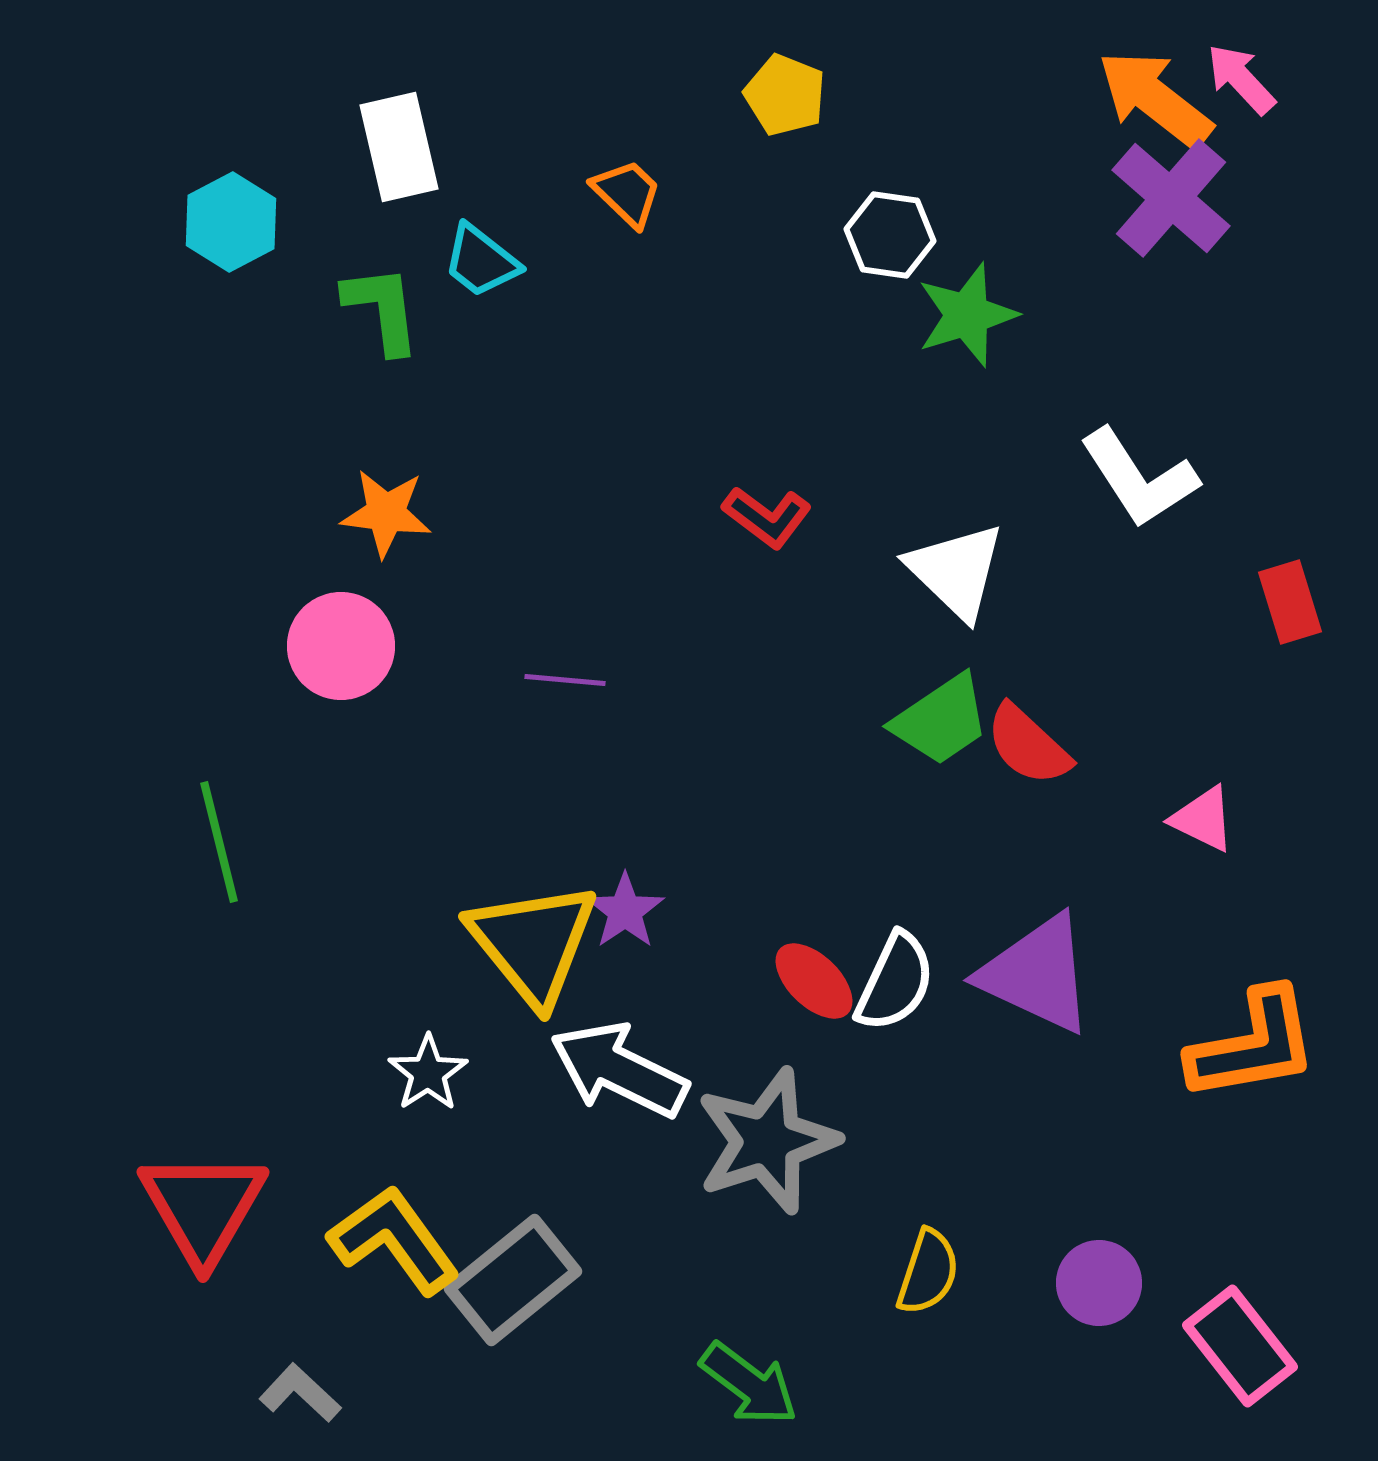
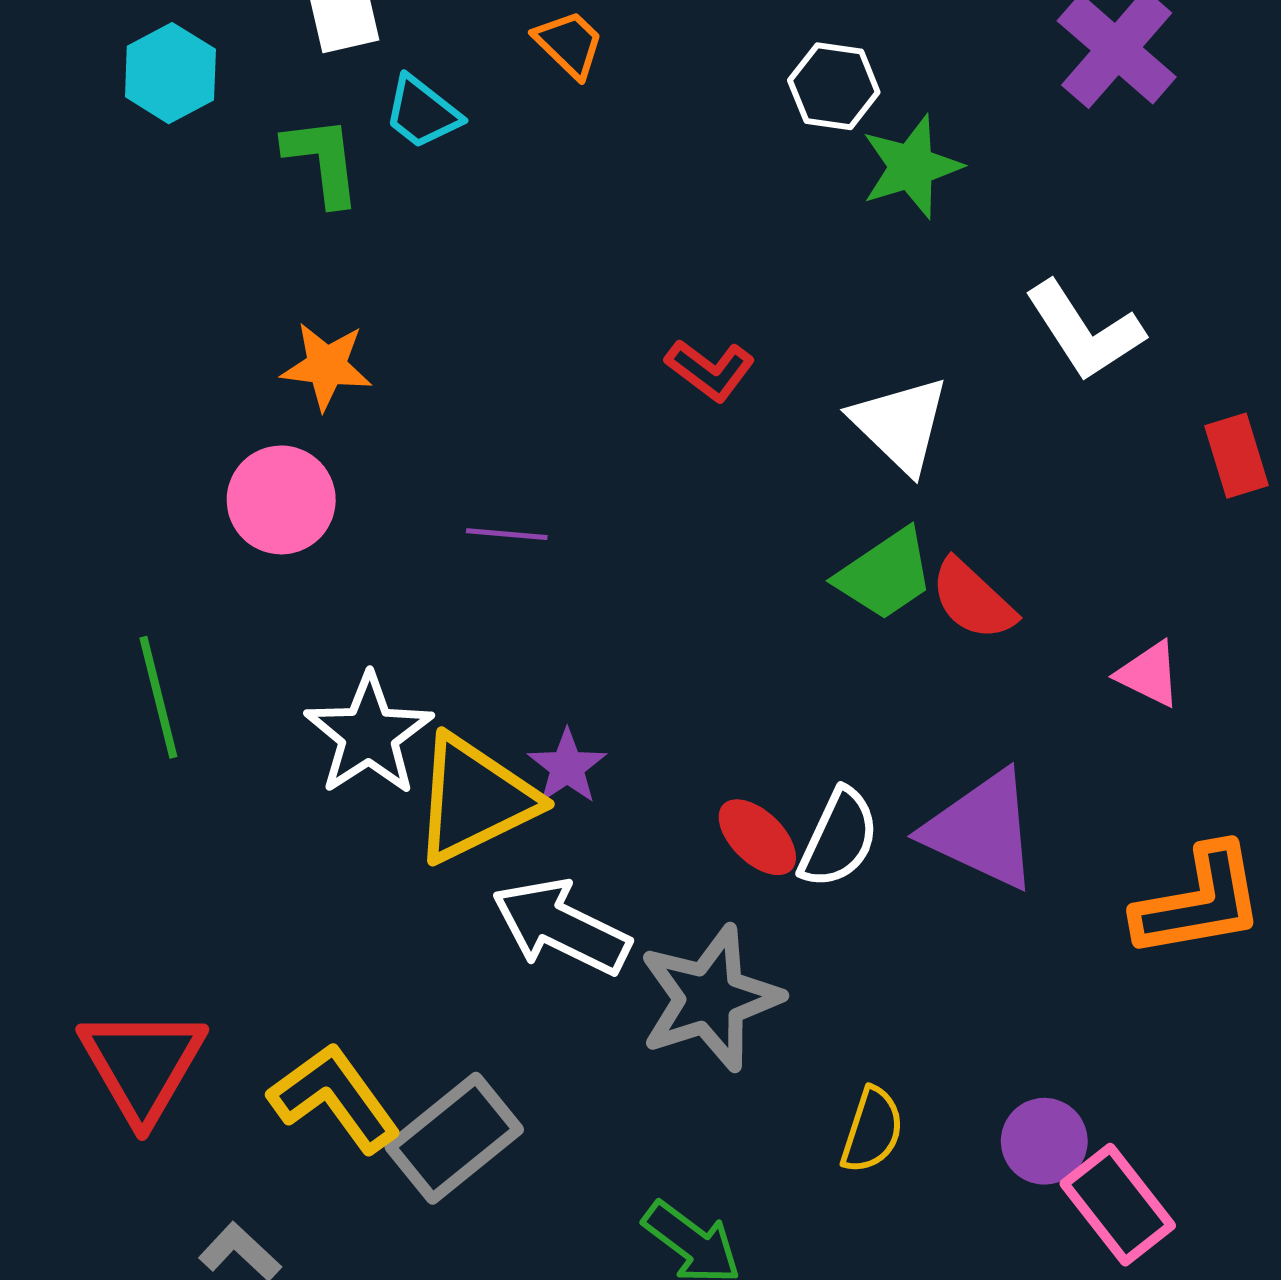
yellow triangle: (533, 943) -> (474, 799), turned 43
white star: (428, 1073) -> (369, 734), moved, size x1.6
pink rectangle: (1240, 1346) -> (1118, 1205), moved

